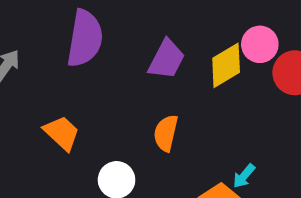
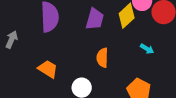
cyan arrow: (244, 176) -> (147, 49), moved, turned -88

